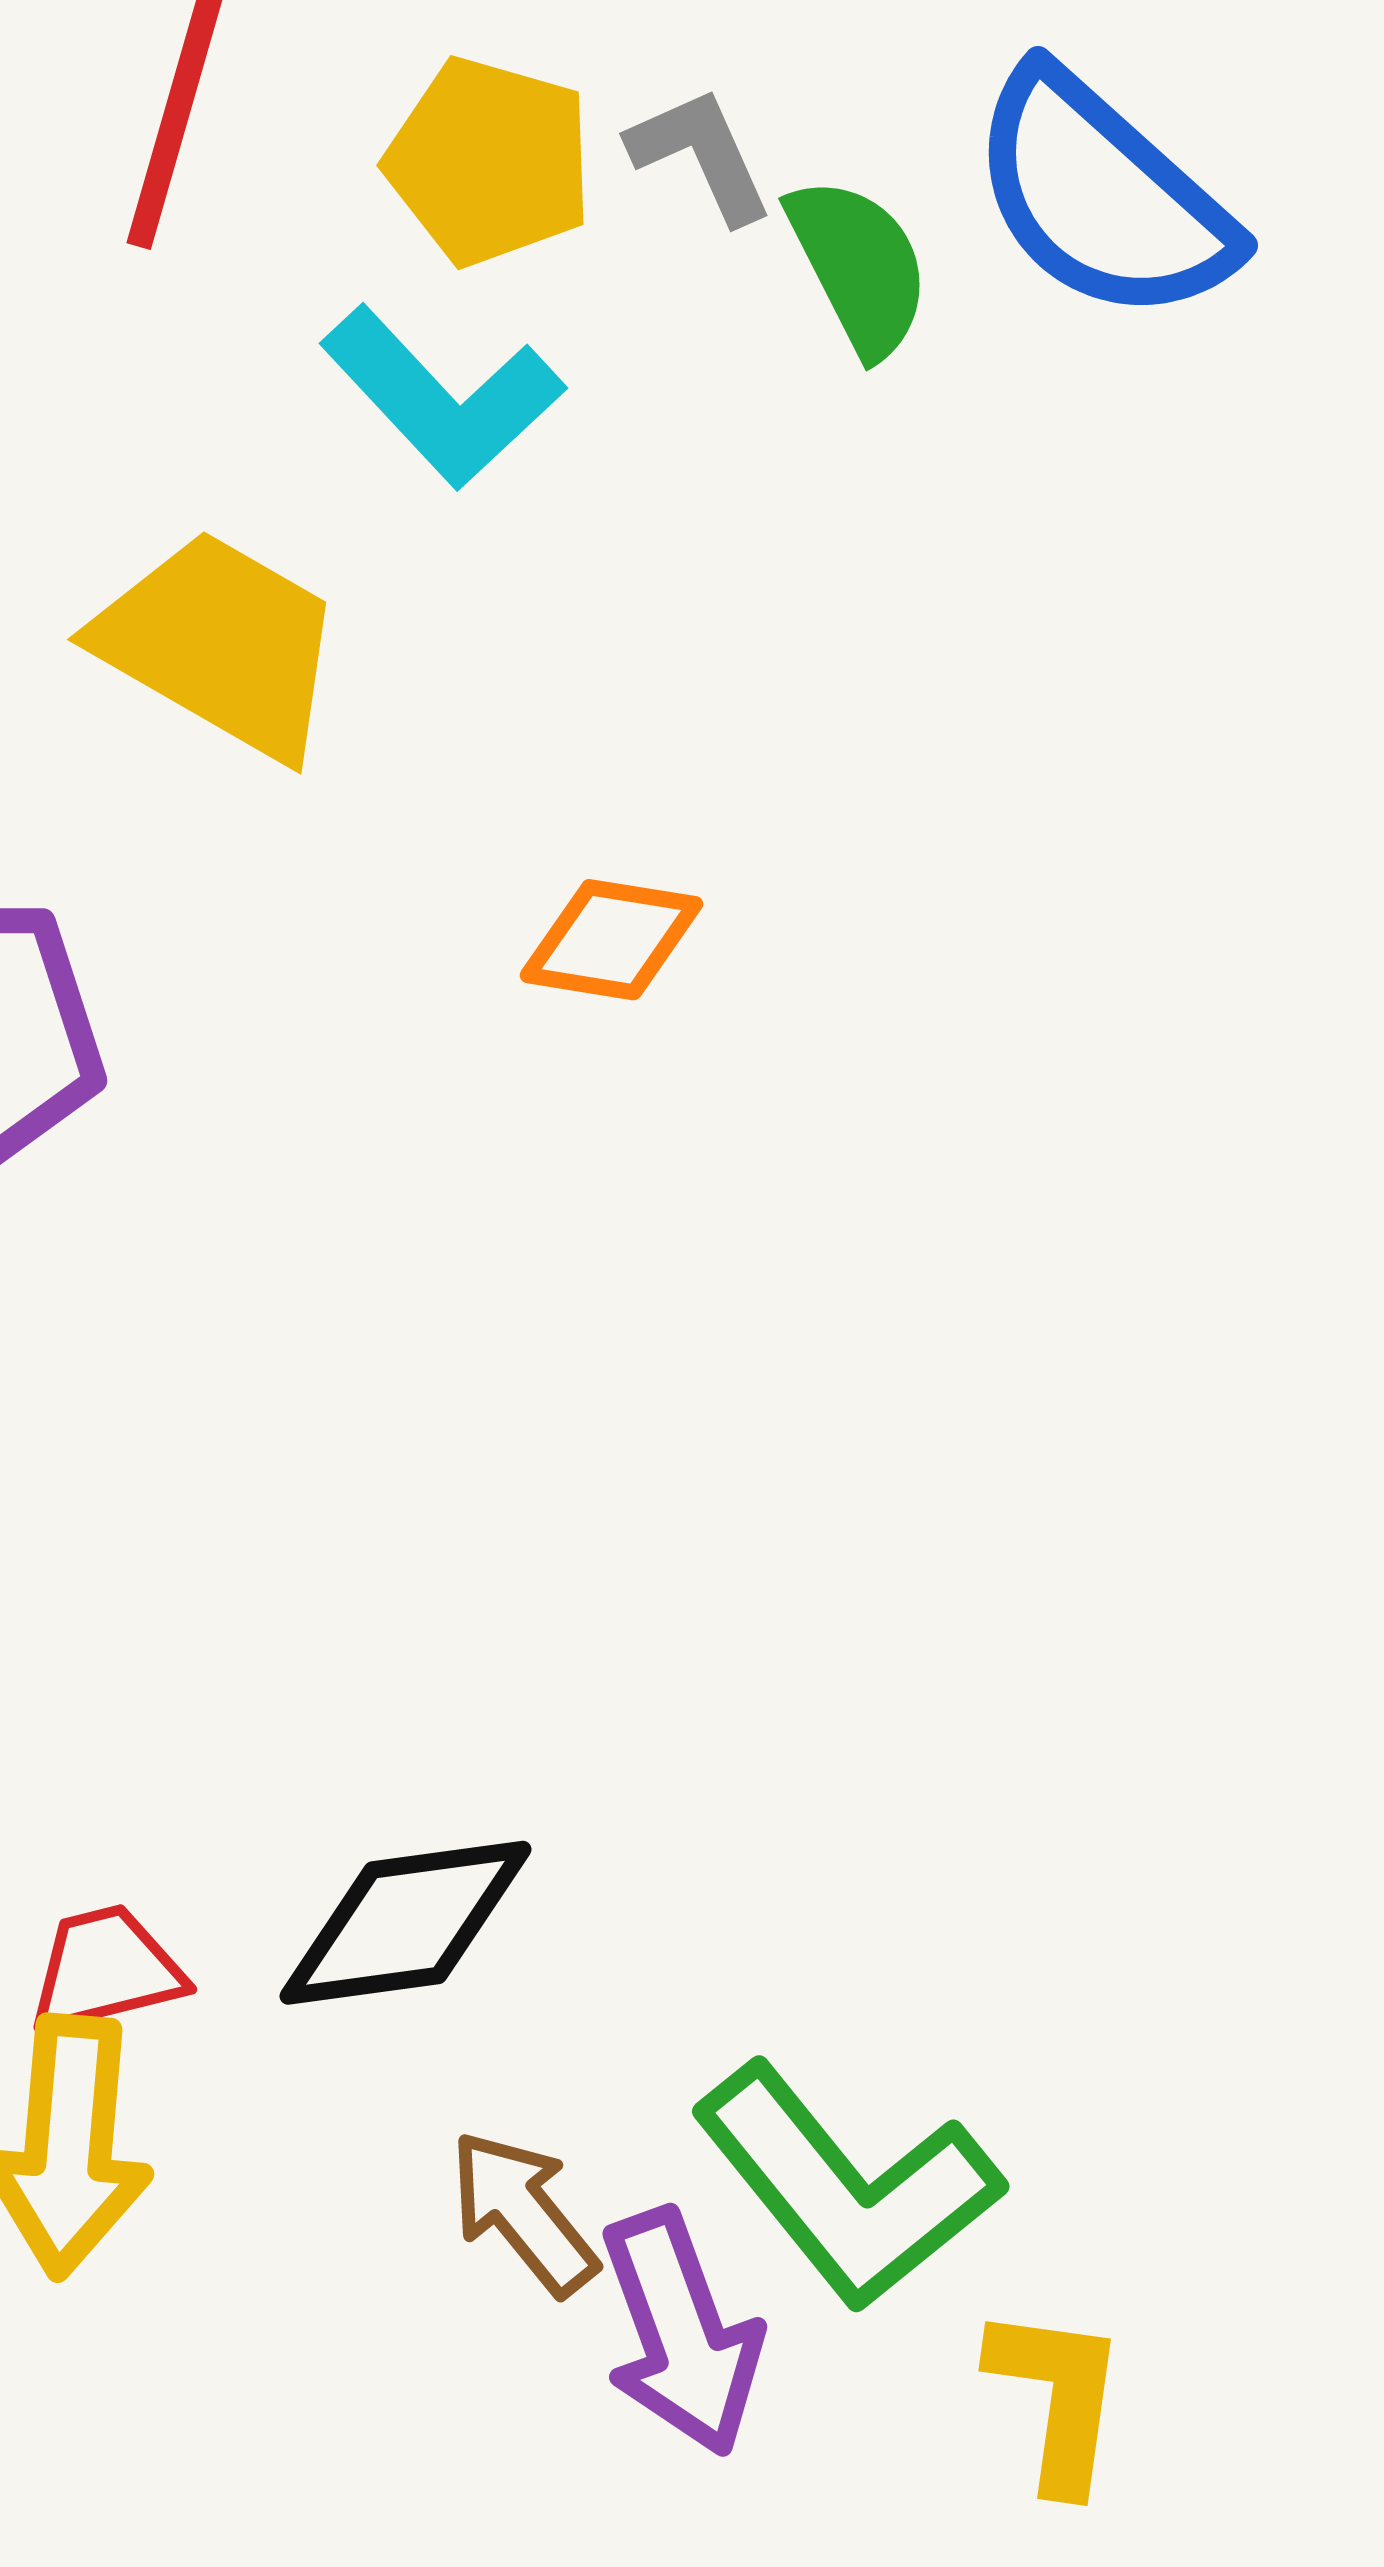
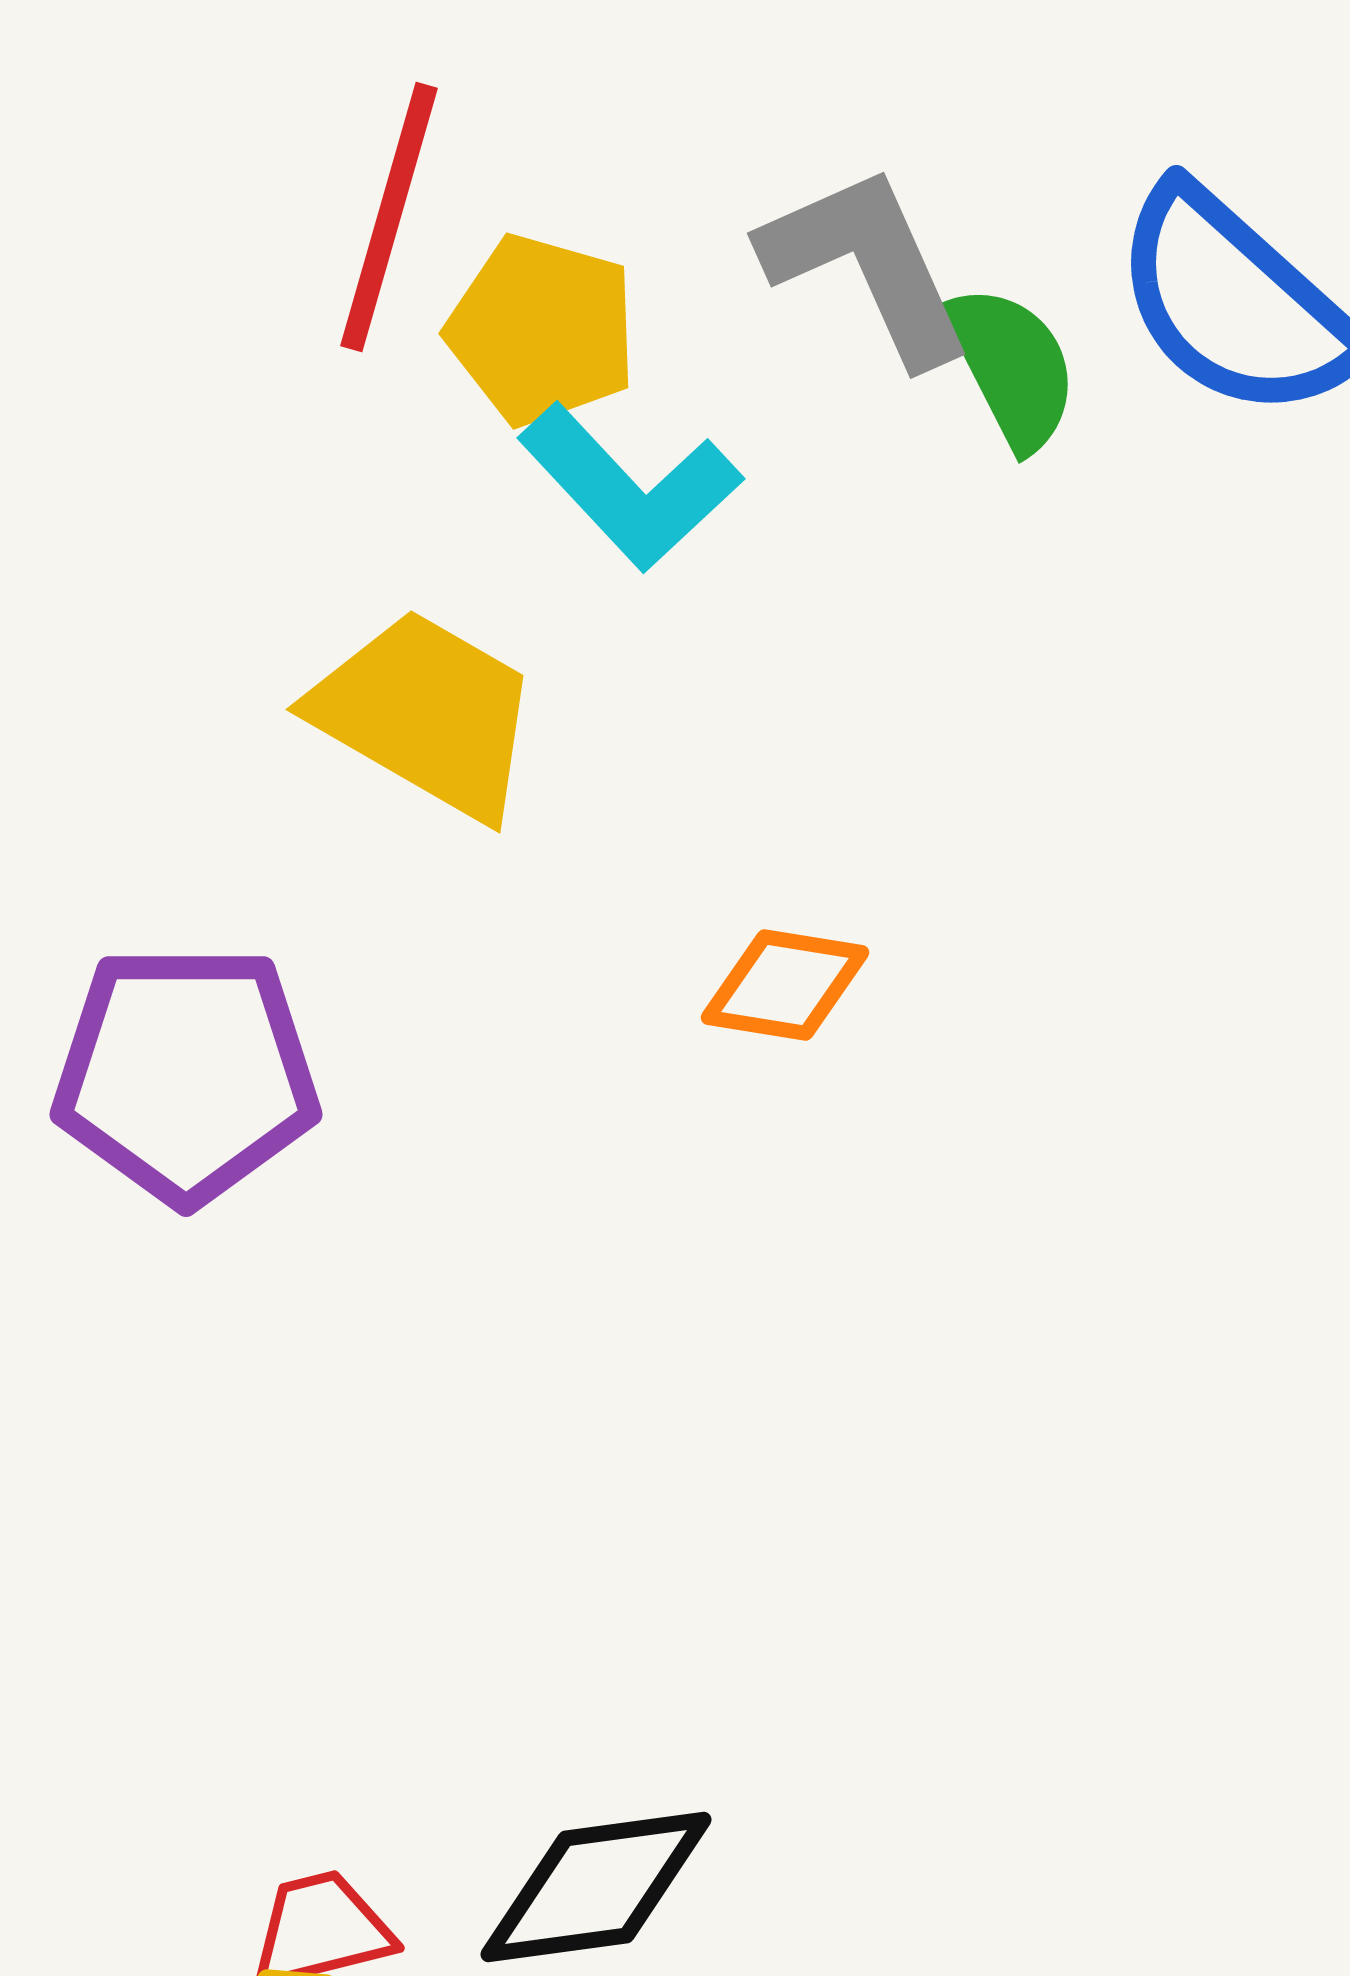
gray L-shape: (701, 155) -> (867, 265), size x1.6
yellow pentagon: (489, 161) -> (542, 330), moved

